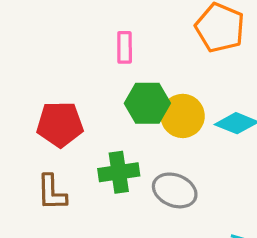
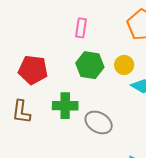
yellow circle: (183, 116) -> (124, 65), moved, size x0.7

